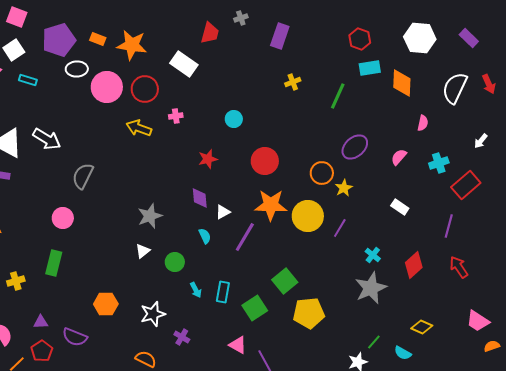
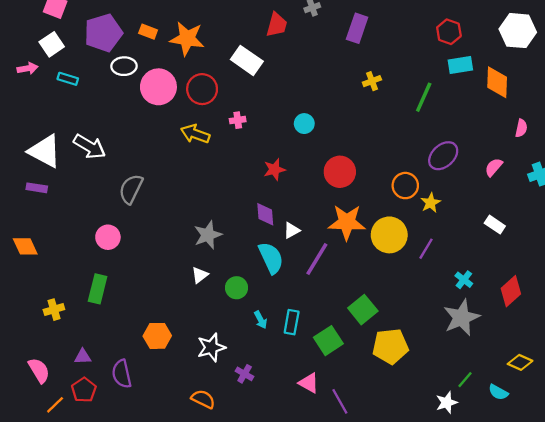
cyan semicircle: (205, 236) -> (271, 258), size x1.8
purple semicircle: (75, 337) -> (122, 374), turned 55

